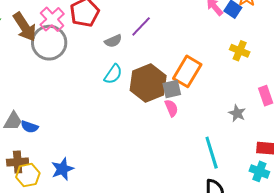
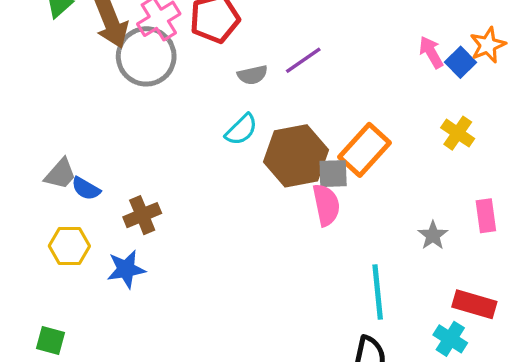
pink semicircle: (171, 108) -> (326, 205), size x1.4
brown cross: (18, 162) -> (142, 215), moved, turned -30
yellow hexagon: (28, 175) -> (69, 246), moved

